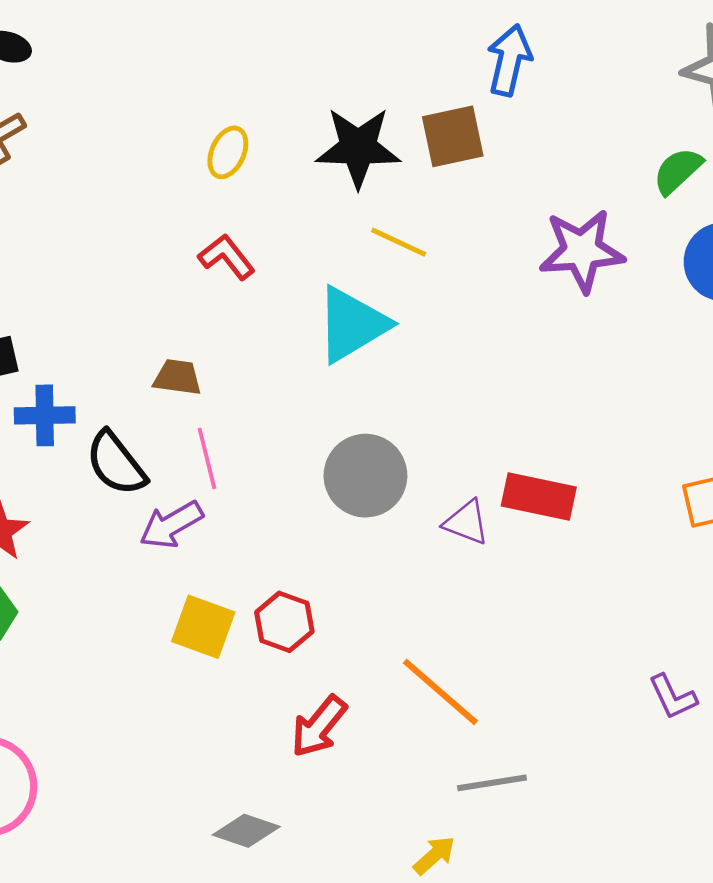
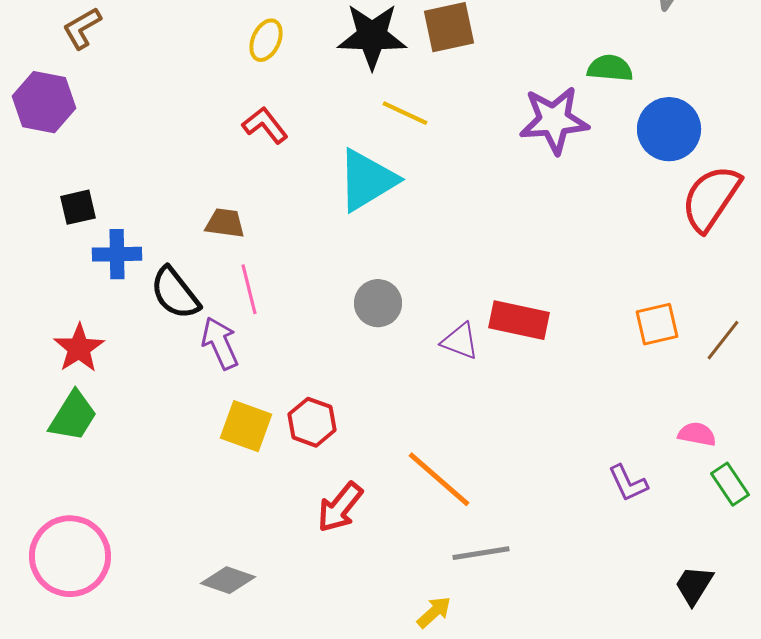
green semicircle: (678, 171) -> (610, 68), moved, turned 48
gray circle: (365, 476) -> (378, 303), size x0.7
purple arrow: (171, 525) -> (220, 343), turned 96
gray diamond: (246, 831) -> (228, 580), moved

